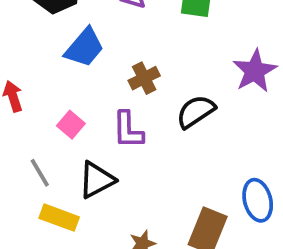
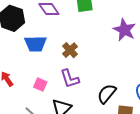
blue trapezoid: (84, 48) -> (35, 44), turned 65
black semicircle: (196, 112) -> (107, 94), moved

